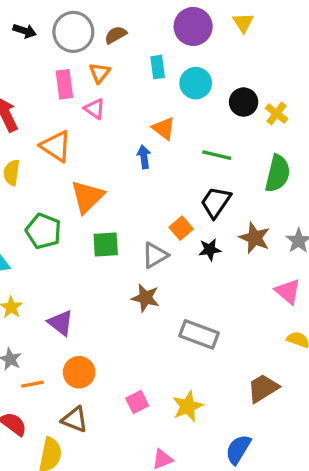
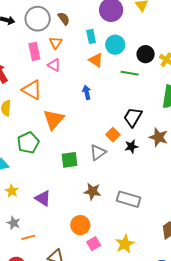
brown semicircle: (116, 35) -> (64, 19), turned 88
orange triangle: (164, 128) -> (96, 60), moved
green line: (217, 155) -> (130, 73), moved
green pentagon: (43, 231) -> (28, 143), turned 30
green square: (106, 245) -> (70, 160), moved
brown star: (145, 298) -> (92, 191), moved
orange circle: (79, 372) -> (80, 225), moved

